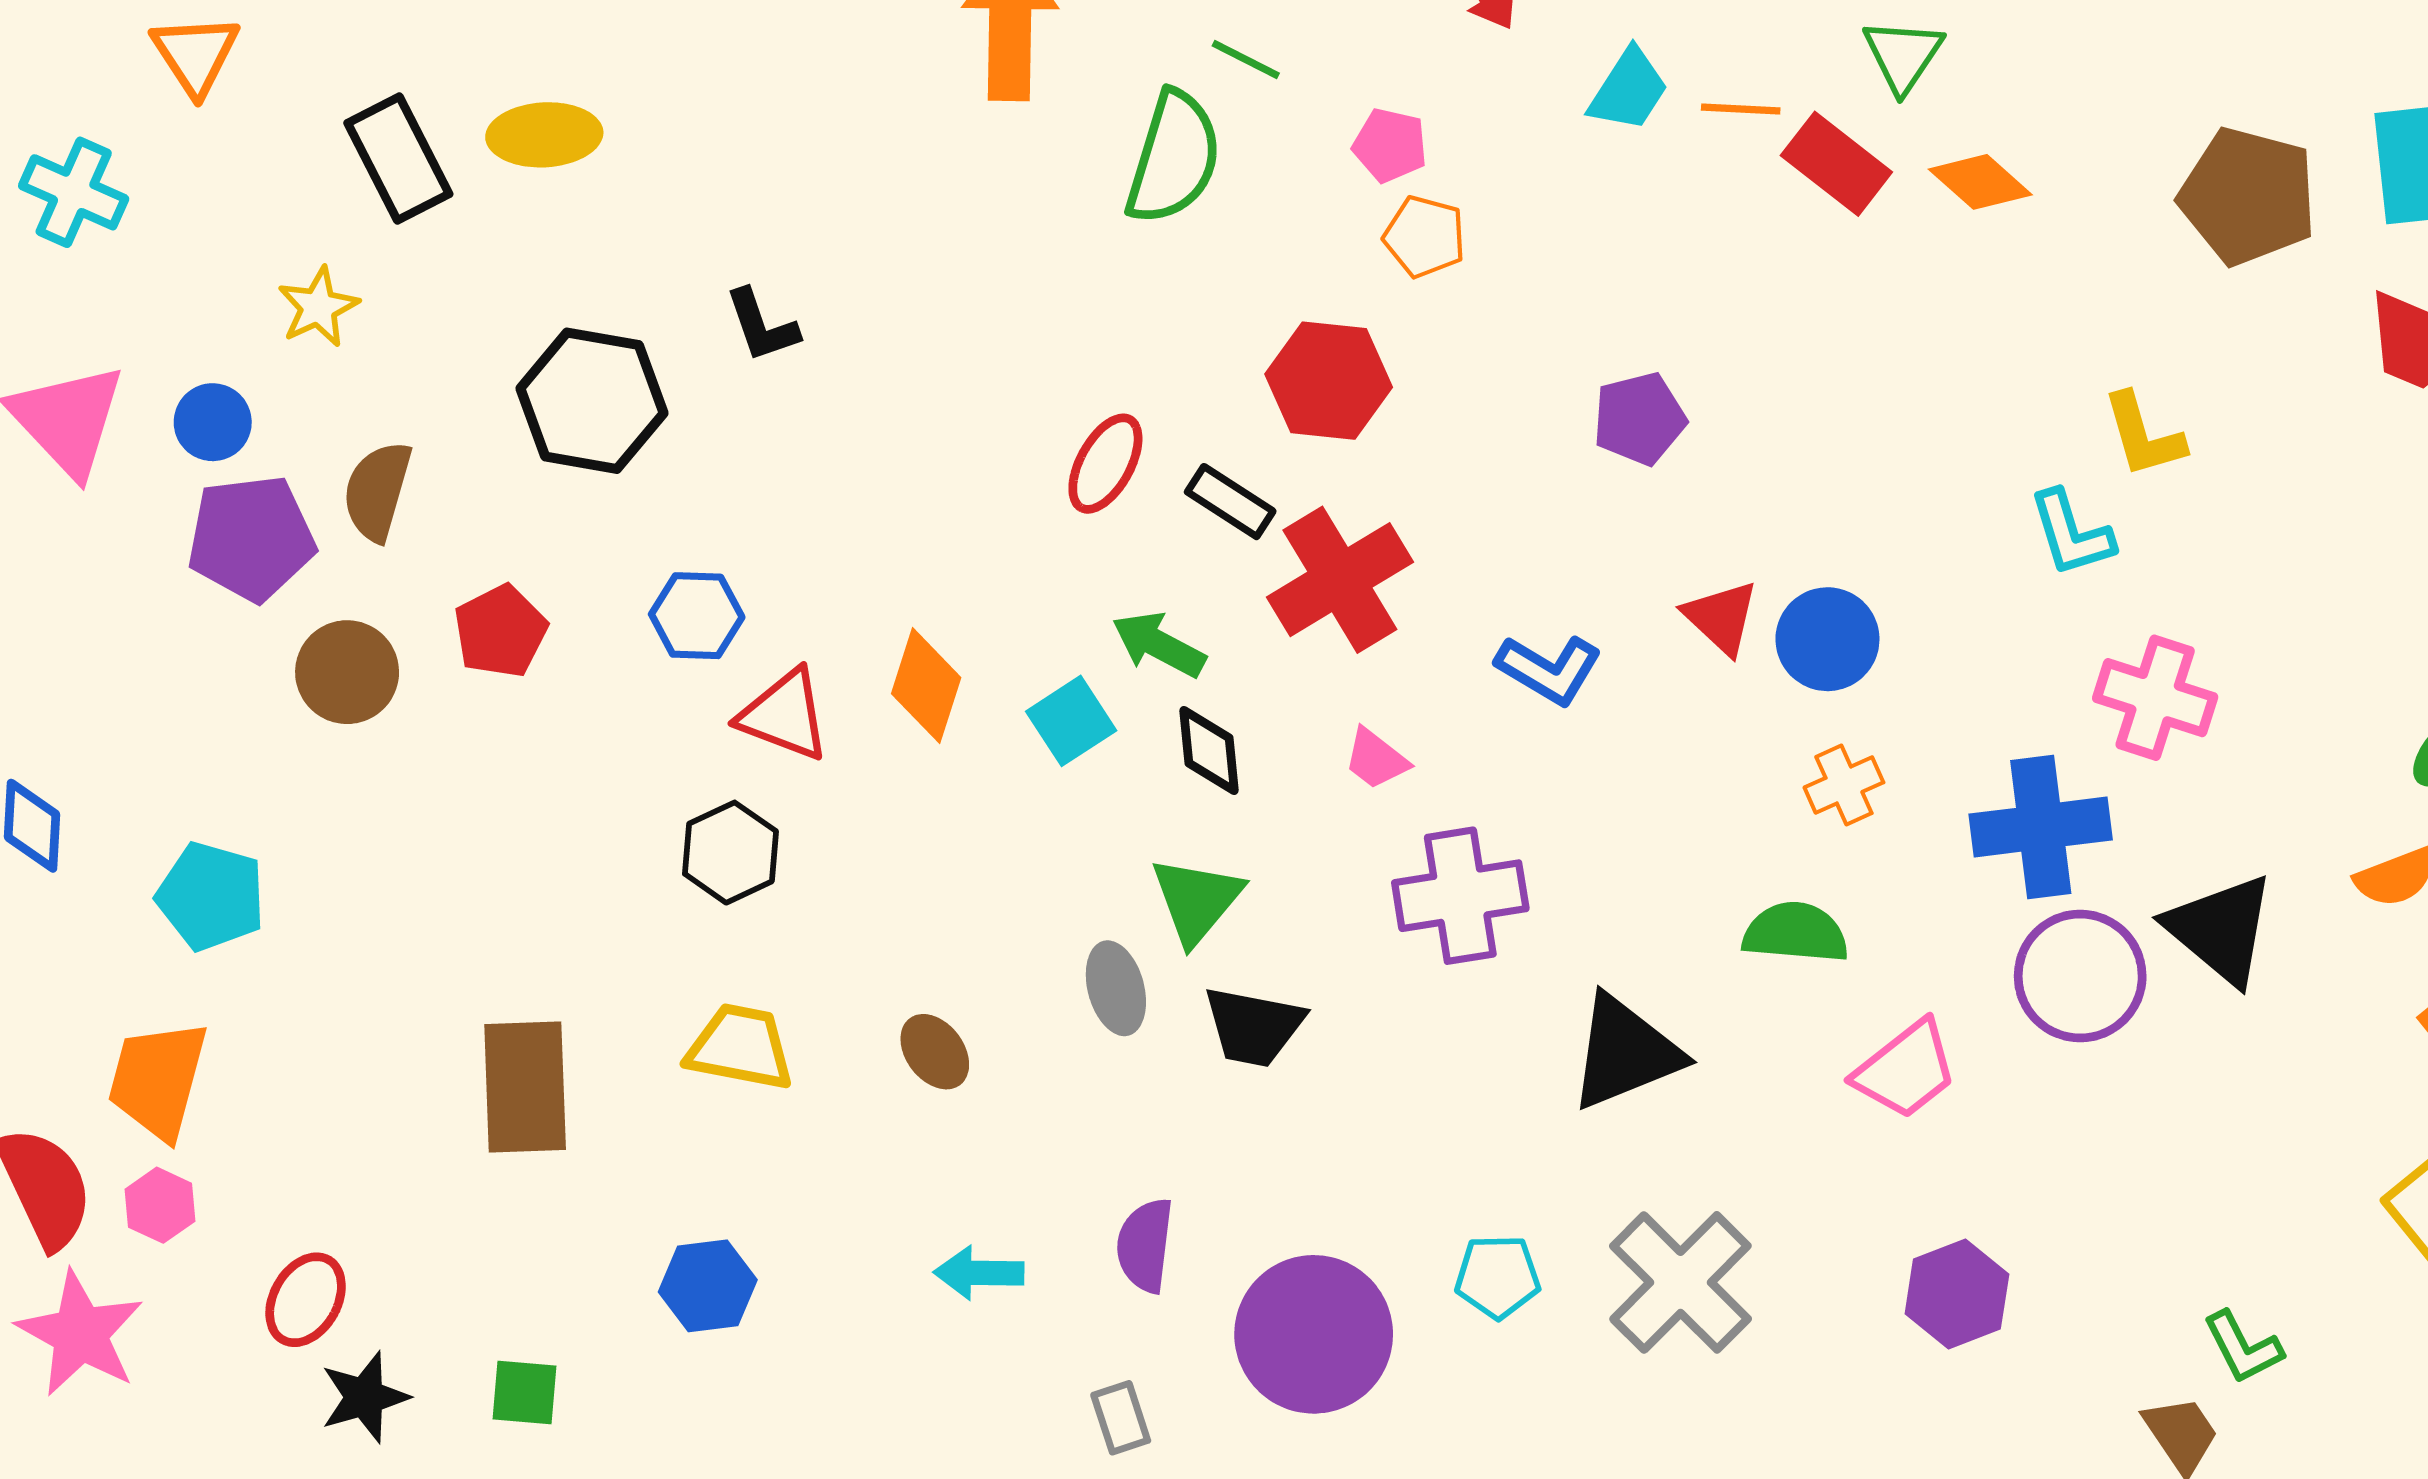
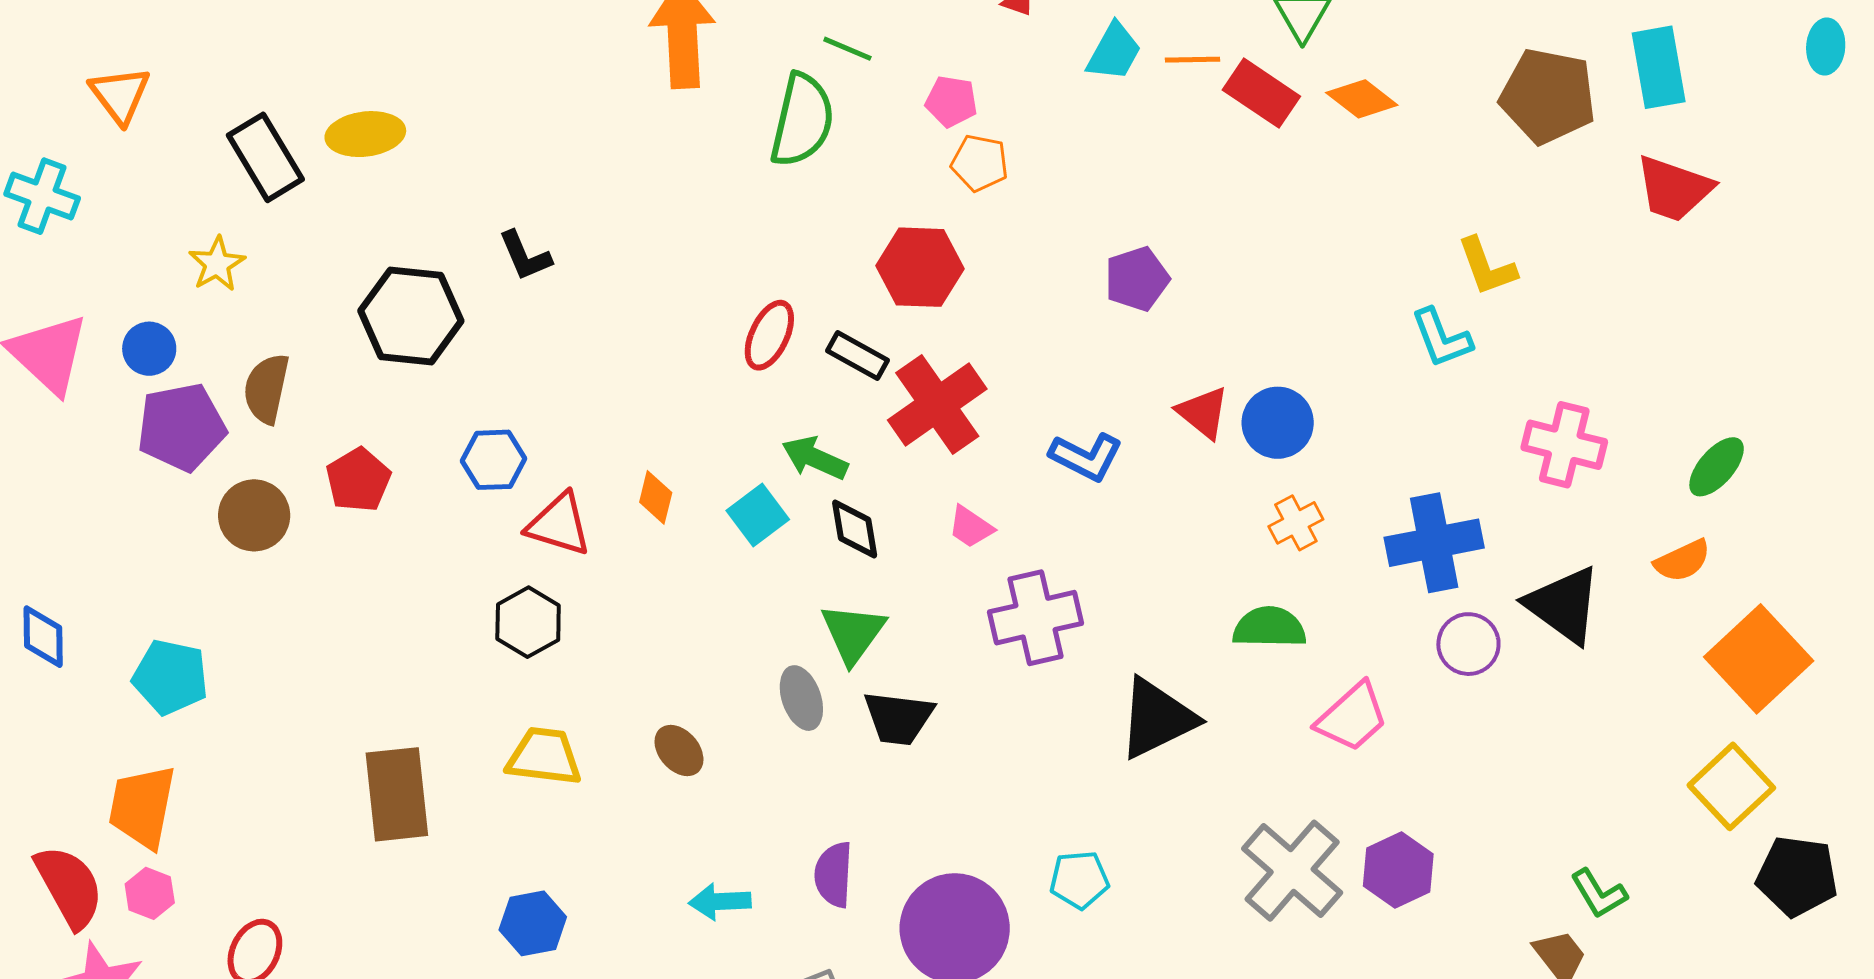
orange diamond: (926, 686) -> (656, 497), size x0.7
pink cross: (2155, 698) -> (1564, 445), moved
purple circle: (2080, 976) -> (1468, 644), size x0.7
gray cross: (1680, 1282) -> (1292, 871), moved

